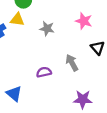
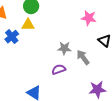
gray star: (47, 29) -> (64, 48), moved

